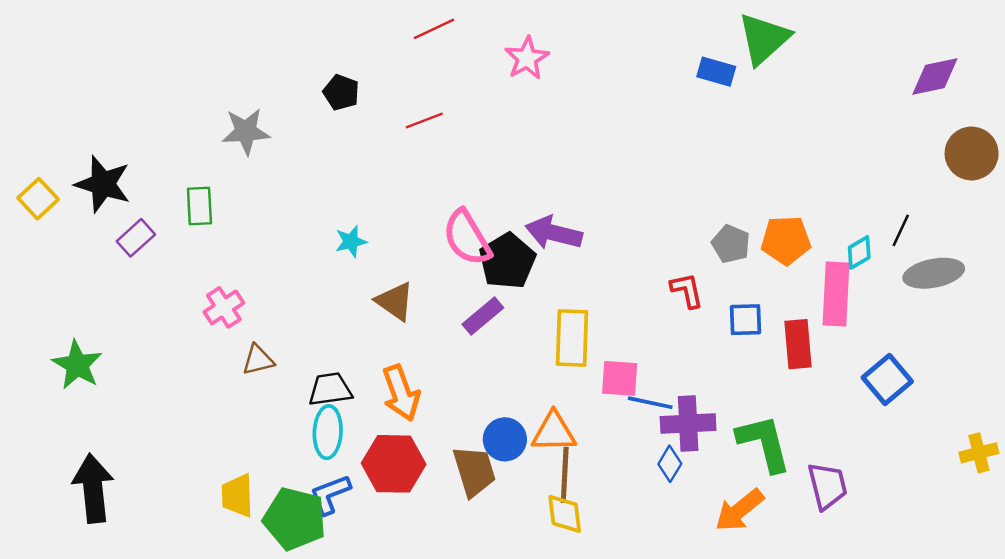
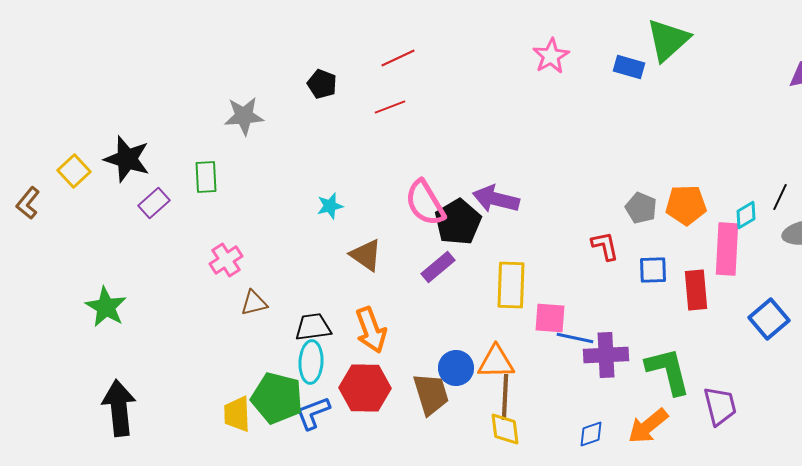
red line: (434, 29) -> (398, 58), moved
pink star: (527, 58) -> (551, 56), moved
blue diamond: (670, 464) -> (591, 434), moved, turned 40
green pentagon: (295, 519) -> (277, 398), moved

